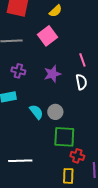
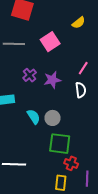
yellow semicircle: (56, 11) -> (79, 23), moved
pink line: (82, 60) -> (83, 68), turned 48
purple cross: (18, 71) -> (30, 75), moved, turned 32

